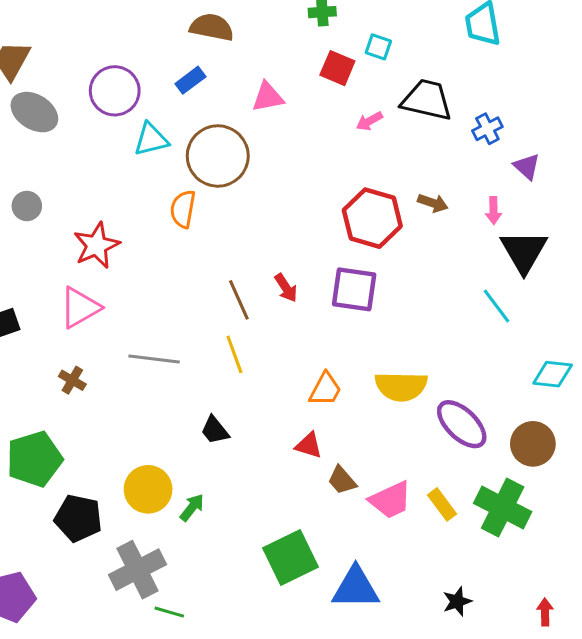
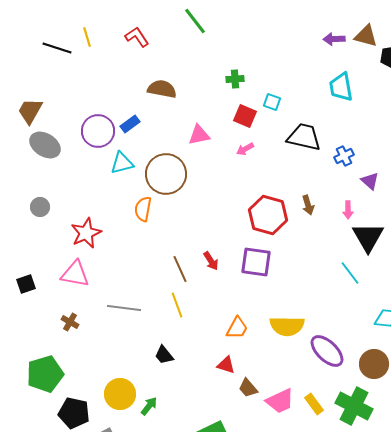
blue rectangle: (190, 80) -> (130, 124), moved
pink arrow: (369, 121) -> (245, 149), moved
brown arrow: (433, 203) -> (308, 205), turned 54
pink triangle: (80, 308) -> (75, 274), turned 40

